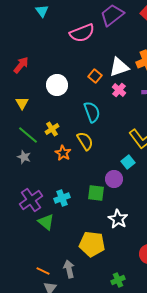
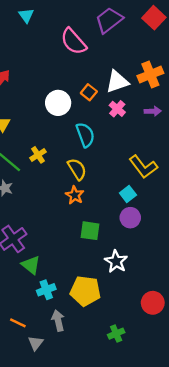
pink semicircle: (82, 33) -> (73, 41), turned 70
white circle: (57, 85) -> (58, 103), moved
orange star: (63, 153) -> (75, 195), moved
purple circle: (114, 179) -> (130, 218), moved
cyan cross: (62, 198) -> (46, 290), moved
orange line: (43, 271) -> (18, 323), moved

